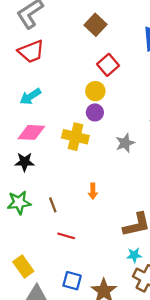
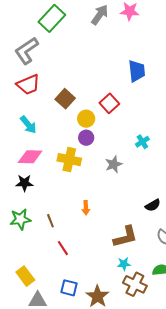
brown square: (96, 25) -> (65, 99), moved
red square: (108, 65) -> (109, 103), moved
cyan arrow: (30, 97) -> (28, 125), turned -96
red line: (66, 236) -> (63, 248), turned 42

